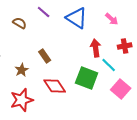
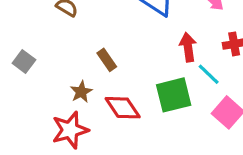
brown star: (22, 70) -> (81, 92), moved
green square: (87, 78) -> (174, 95), turned -35

